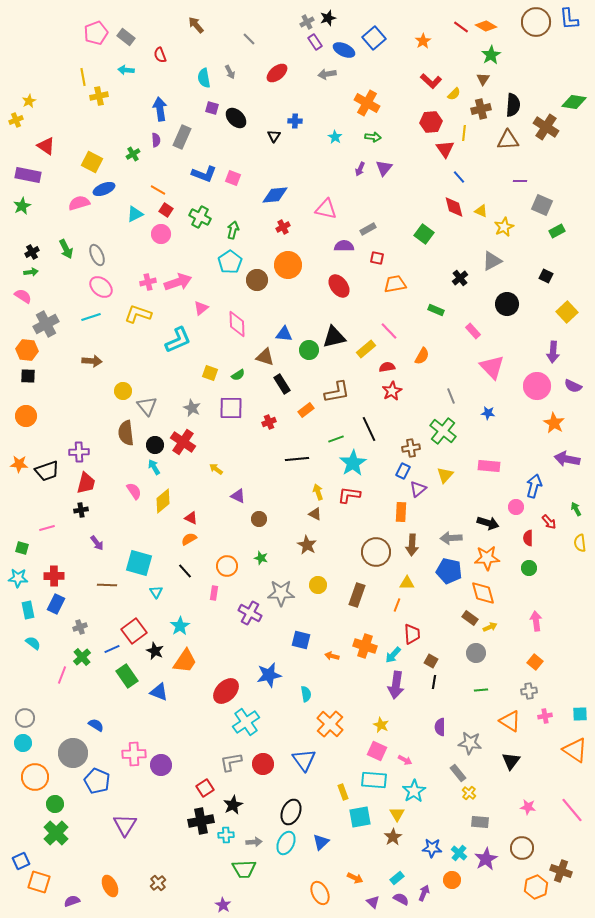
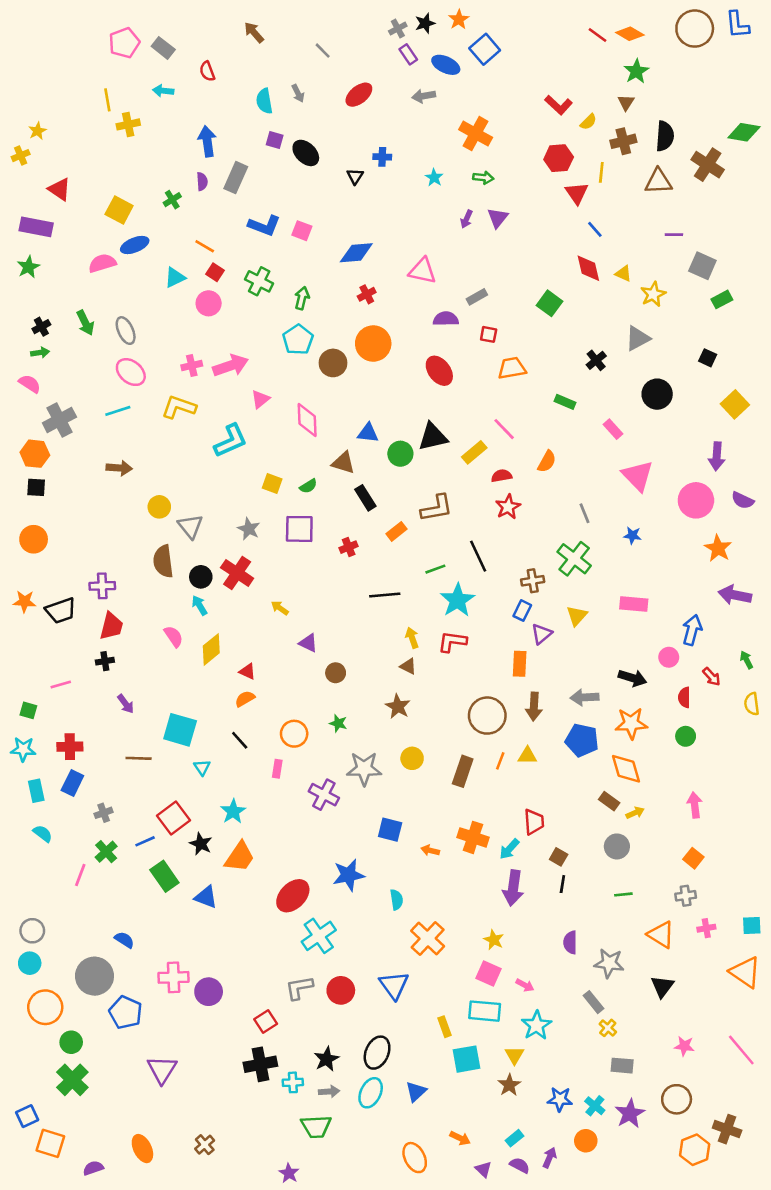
orange star: (423, 41) -> (459, 19), moved
orange line: (397, 605) -> (500, 761), moved
black star: (233, 805) -> (327, 1059), moved

